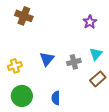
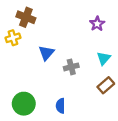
blue triangle: (47, 59) -> (46, 53), moved
gray cross: (74, 62) -> (71, 67), moved
yellow cross: (15, 66) -> (13, 38), moved

